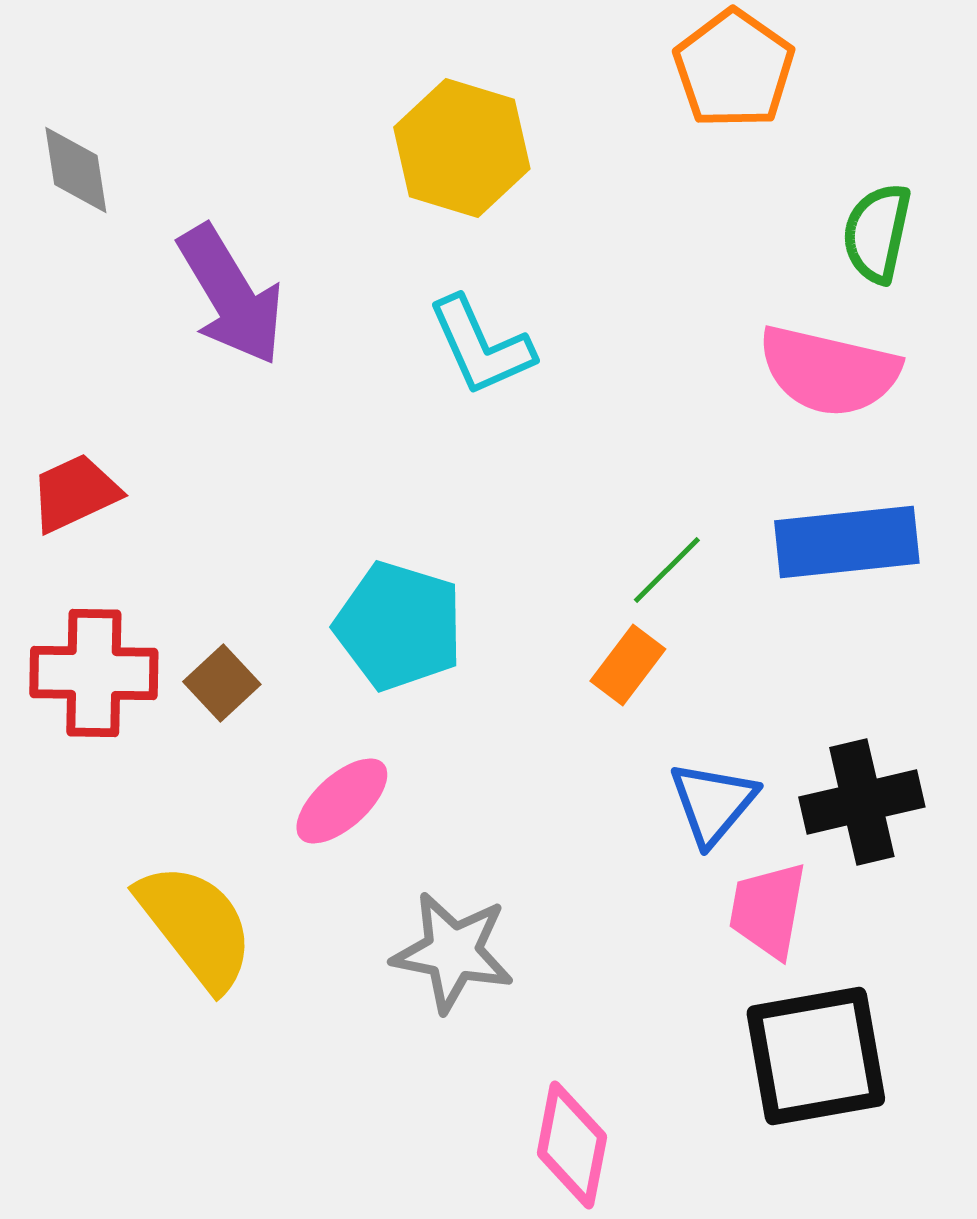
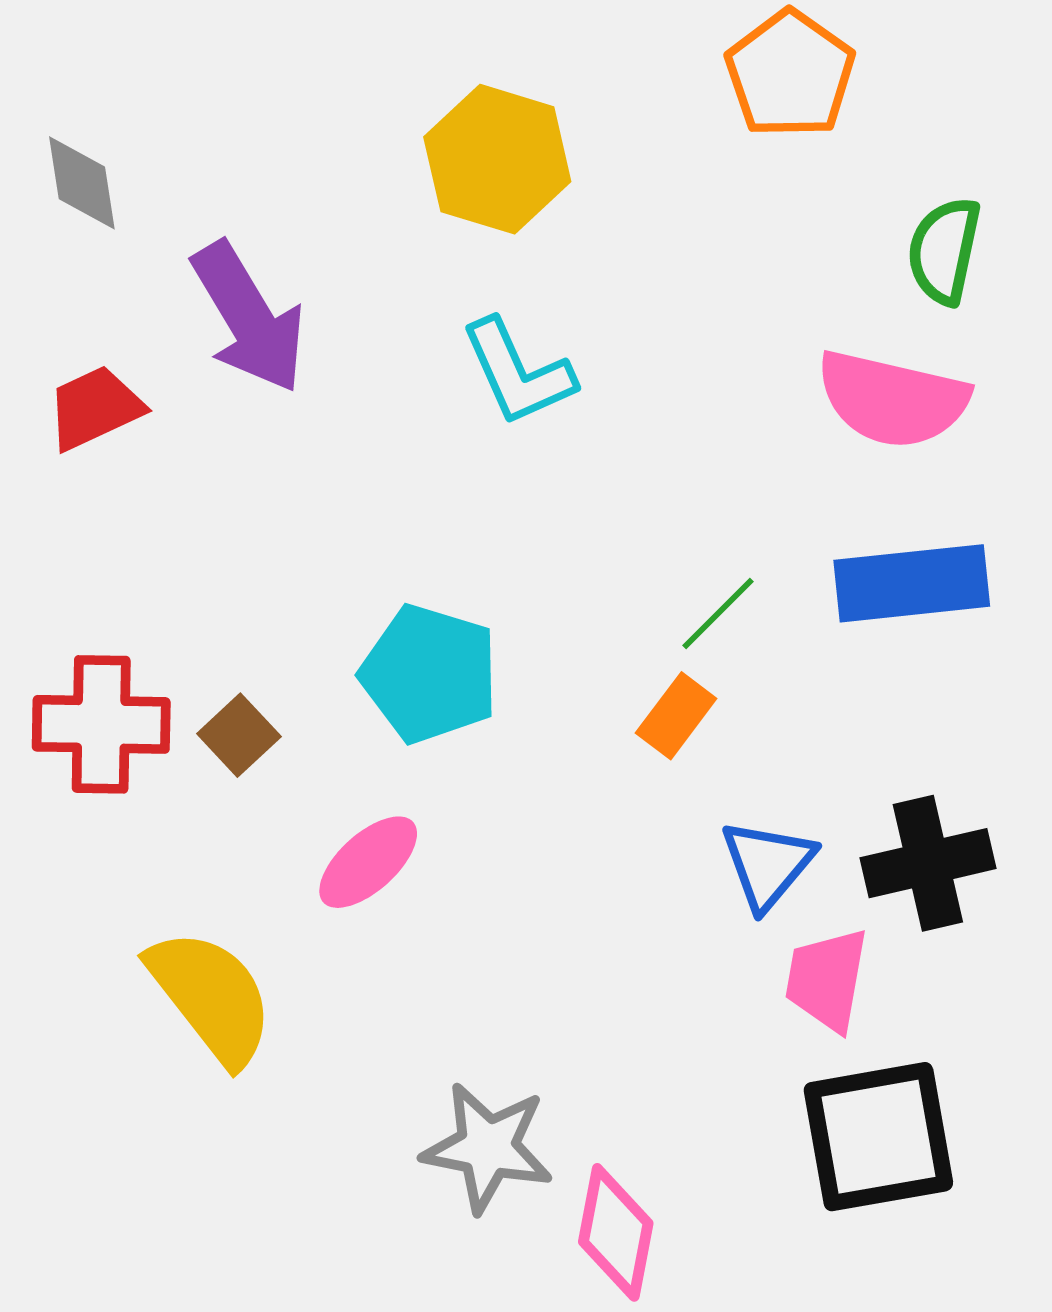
red trapezoid: (75, 493) -> (95, 408), moved
gray star: (453, 952) -> (488, 1147), moved

